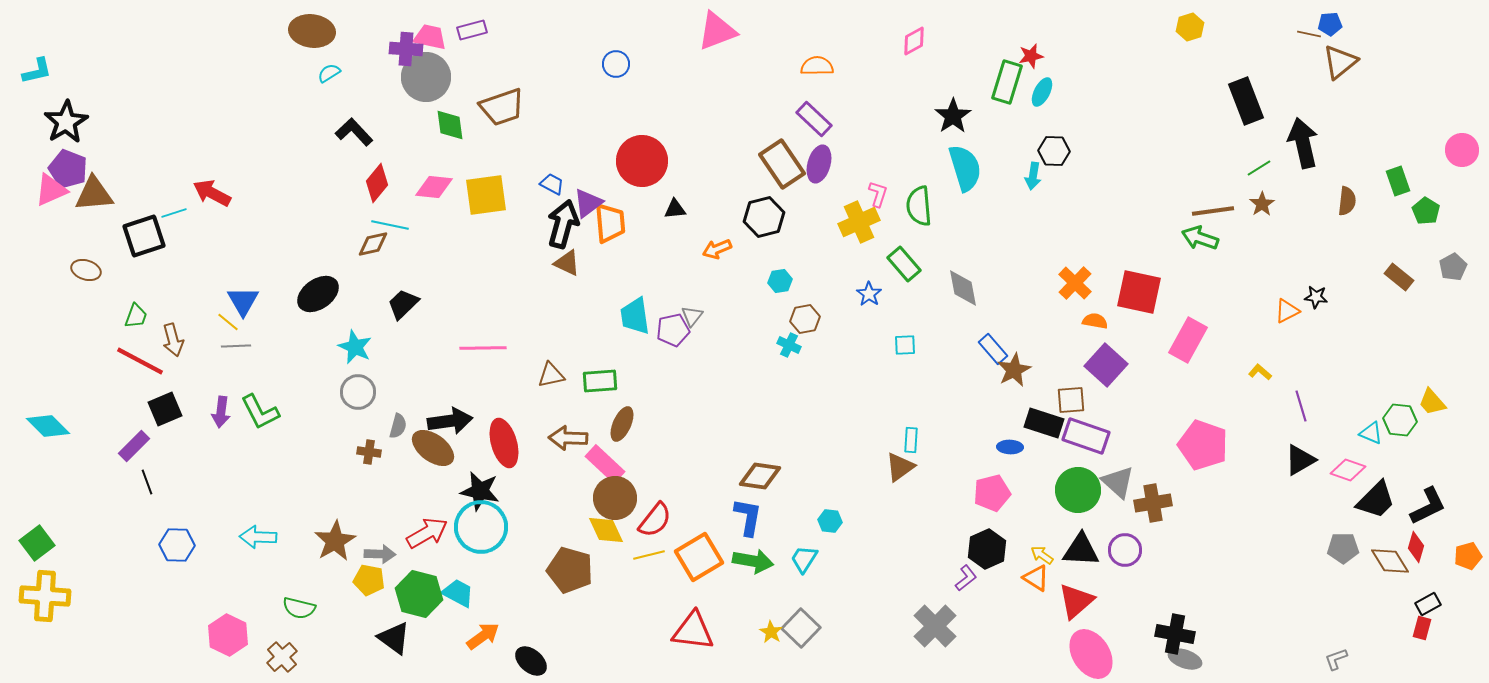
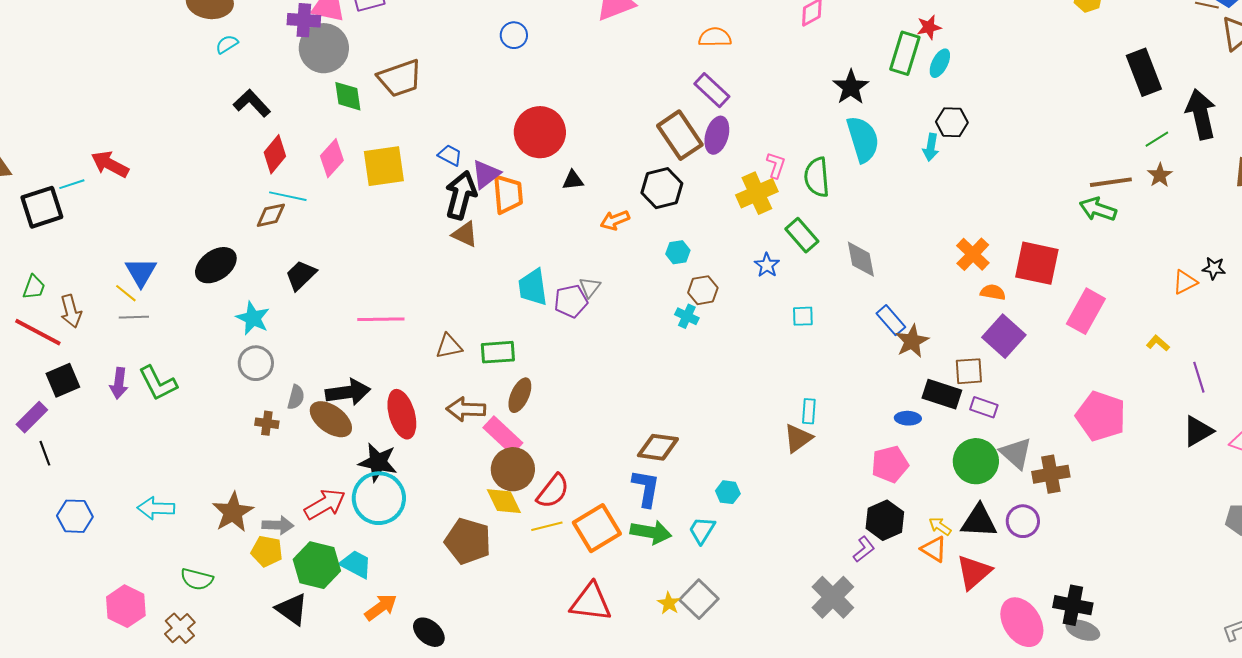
pink diamond: (434, 187) -> (332, 158), turned -54
purple rectangle: (1086, 436) -> (984, 407), size x0.6
pink ellipse: (1091, 654) -> (1022, 622), moved

